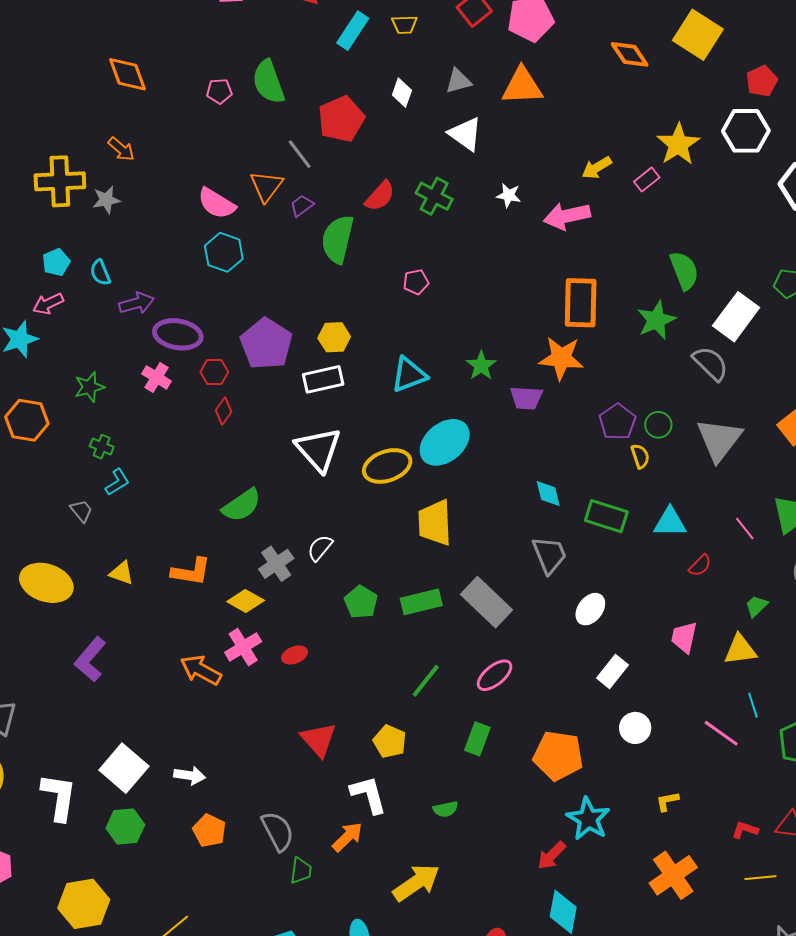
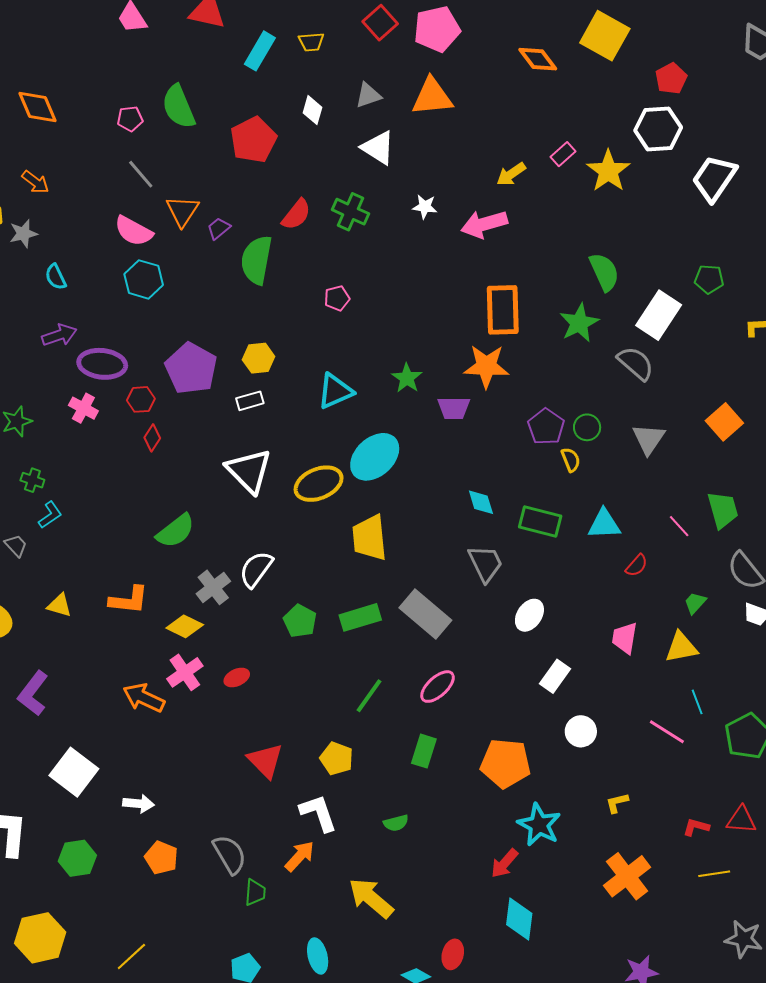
yellow star: (678, 144) -> (608, 171), moved
gray line: (300, 154) -> (141, 174), moved
pink rectangle: (647, 180) -> (563, 154), moved
cyan semicircle: (100, 273) -> (56, 277), moved
white rectangle: (323, 379) -> (250, 401), size x0.7
gray triangle: (719, 440) -> (649, 439), size x0.7
white semicircle: (320, 548) -> (256, 569), size x1.4
white square: (124, 768) -> (74, 772), moved
yellow arrow: (416, 883) -> (371, 898), turned -102

